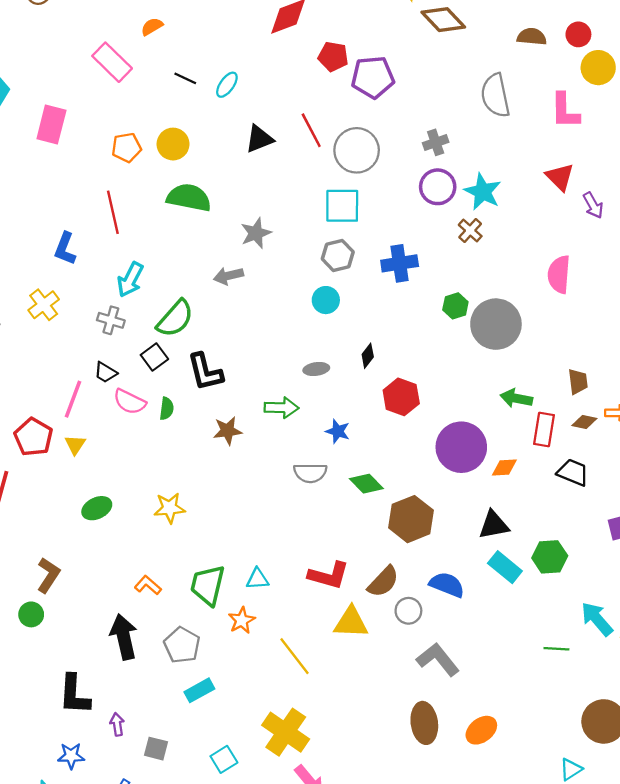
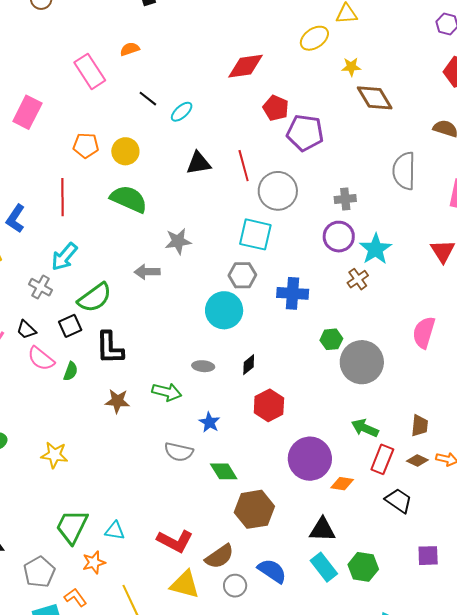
cyan circle: (326, 300) -> (224, 310), size x1.6
orange L-shape: (148, 585) -> (75, 597), moved

